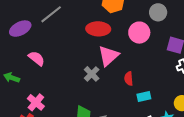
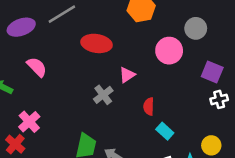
red ellipse: (98, 29) -> (97, 43), moved
pink triangle: (108, 56) -> (127, 75), size x0.6
cyan rectangle: (144, 96) -> (165, 131), turned 48

